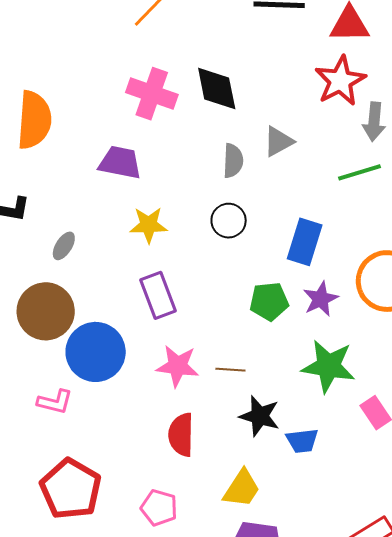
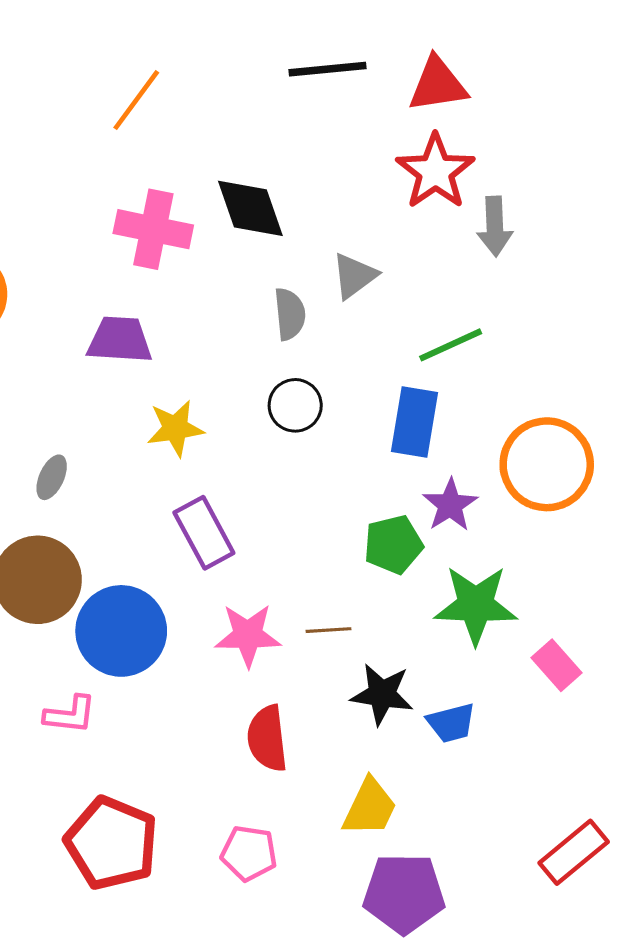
green line: (359, 172) -> (451, 345), moved
green pentagon: (269, 301) -> (393, 545), moved

